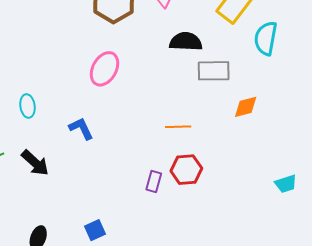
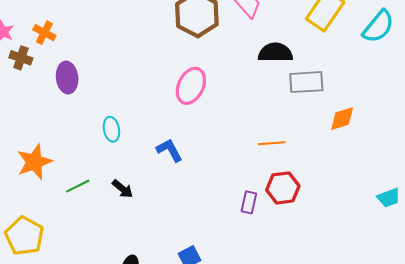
cyan semicircle: (266, 38) -> (378, 26), moved, turned -148
black arrow: (35, 163) -> (123, 189), size x0.7

